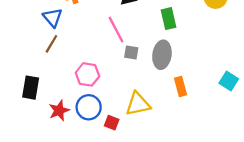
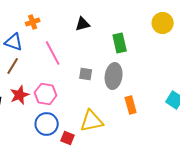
blue triangle: (53, 18) -> (14, 42), turned -30
pink line: (116, 30) -> (53, 53), moved
red star: (59, 111) -> (20, 95), moved

